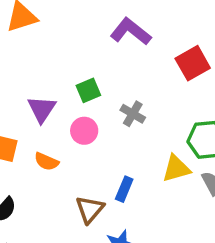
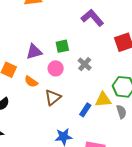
purple triangle: (42, 109) -> (34, 52), turned 30
blue rectangle: (124, 189) -> (85, 110), moved
brown triangle: (90, 209) -> (53, 97), moved

